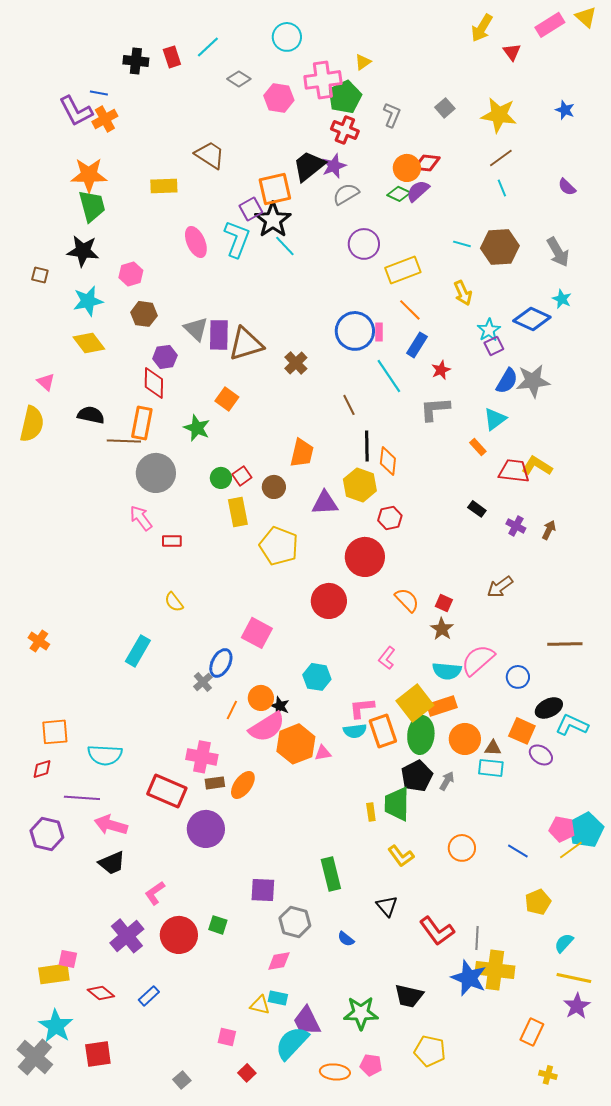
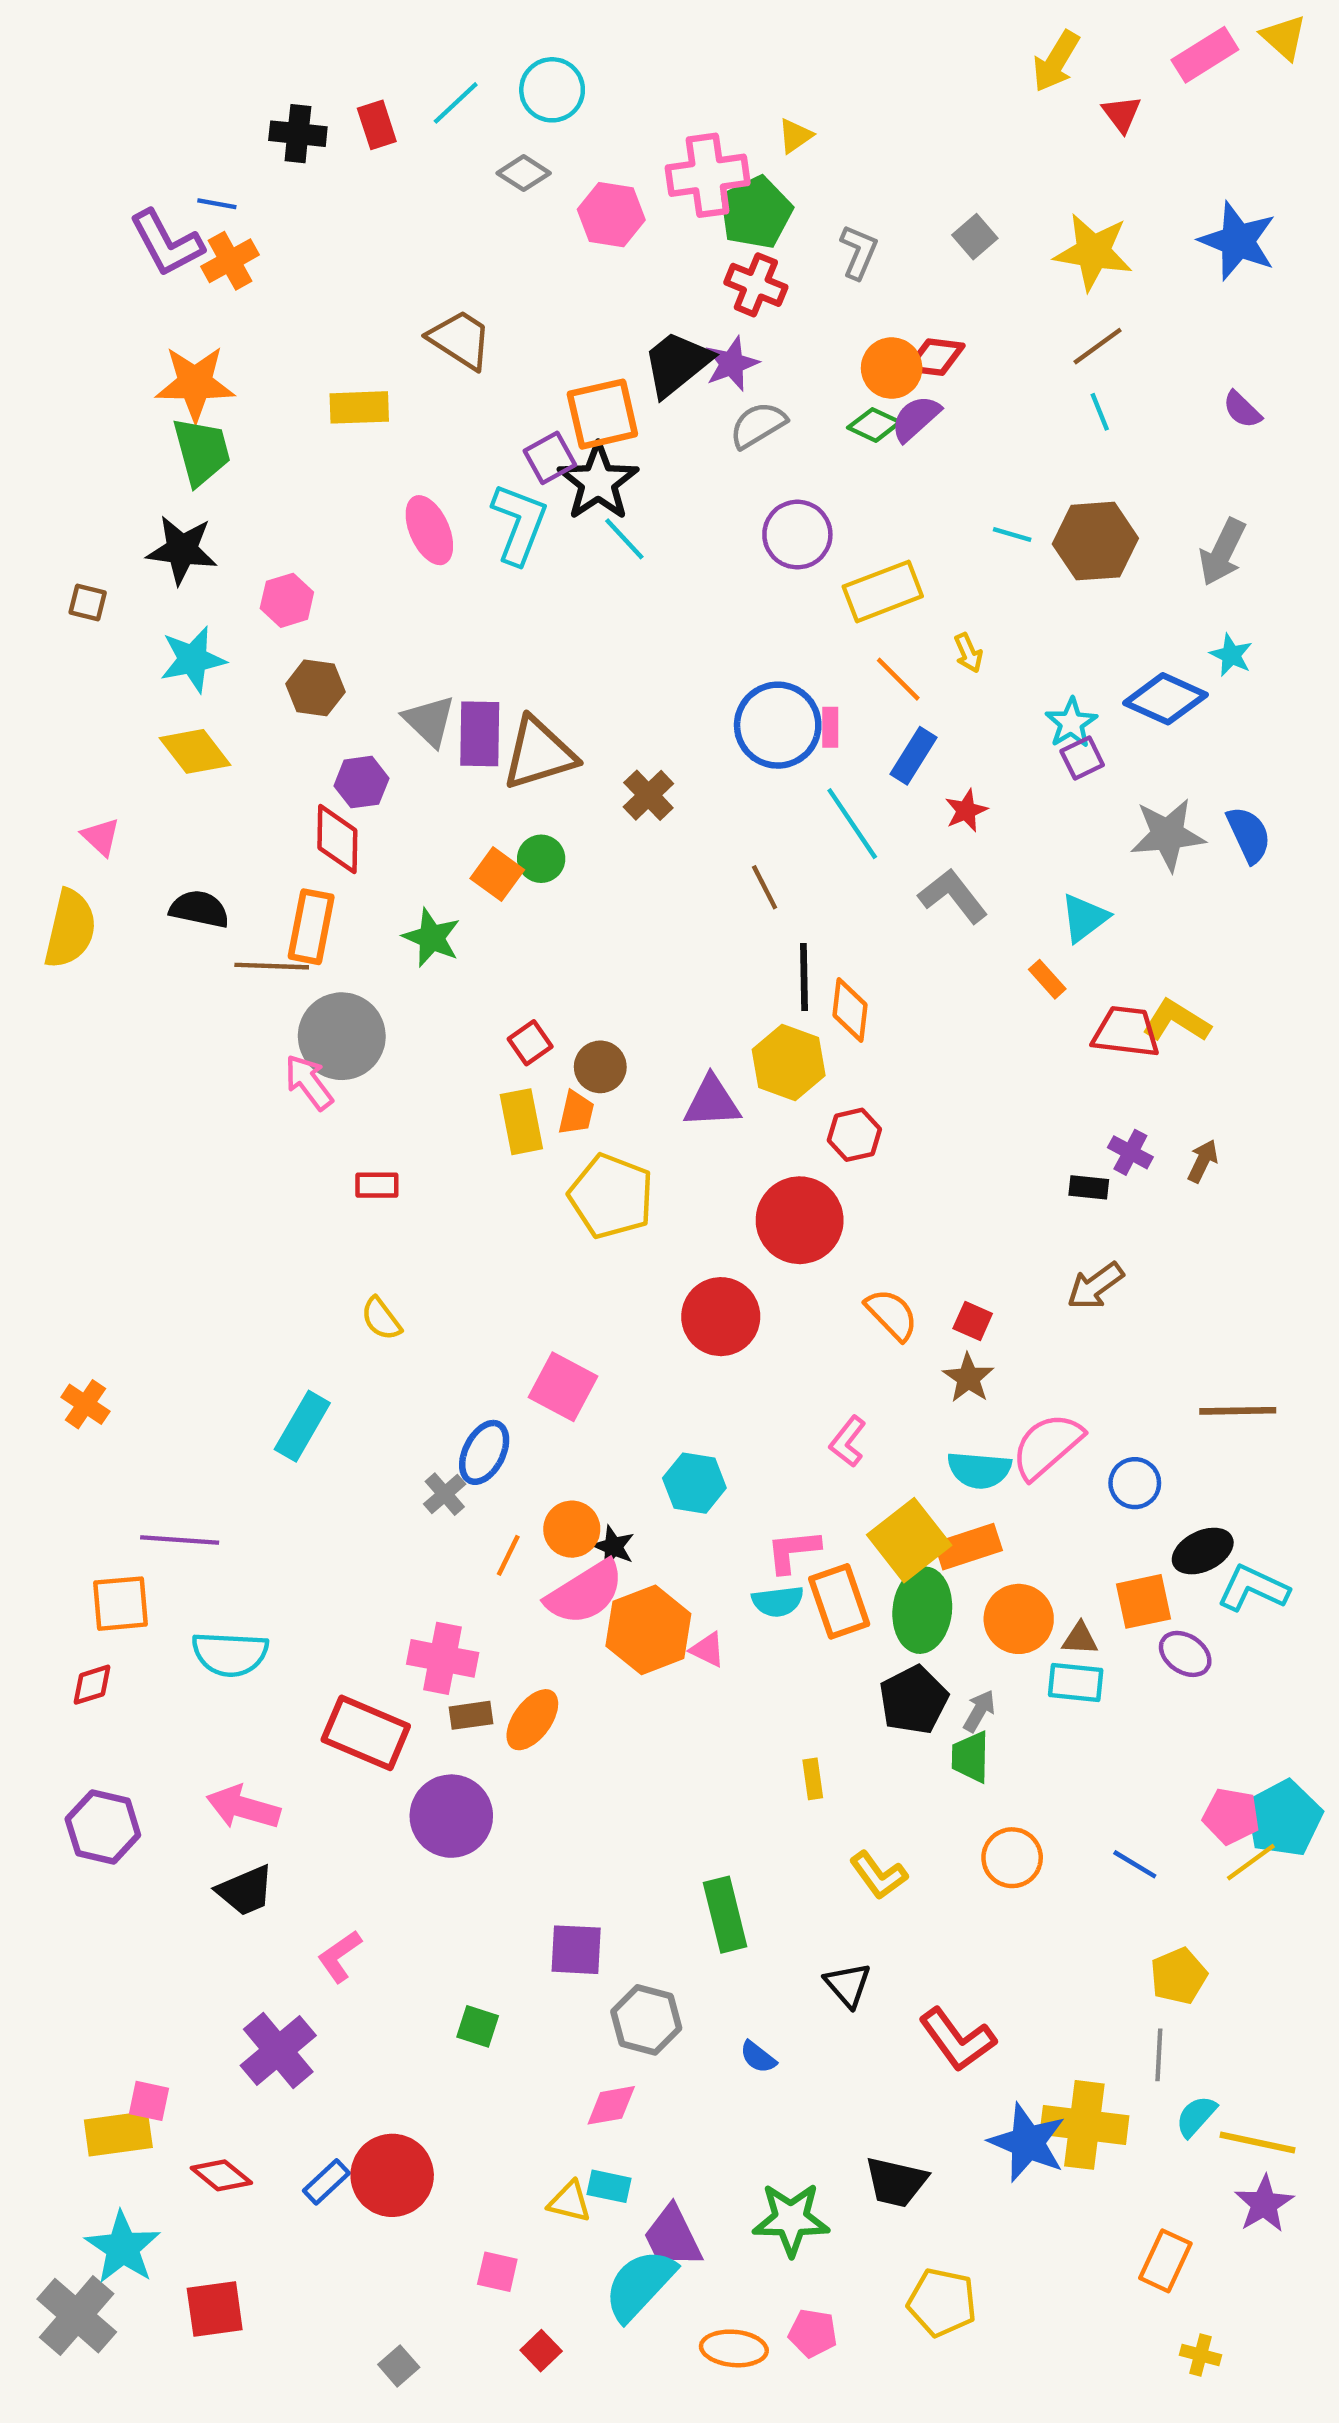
cyan circle: (287, 37) -> (552, 90), moved
blue star: (565, 110) -> (1238, 241), size x1.8
gray arrow: (558, 252) -> (1222, 552), turned 56
yellow arrow: (463, 293) -> (968, 653), moved, size x0.7
blue semicircle: (507, 381) -> (1249, 835), moved, turned -56
gray L-shape: (435, 409) -> (953, 896), turned 56
orange trapezoid: (302, 453) -> (576, 1113), moved, size x0.7
green circle: (221, 478) -> (541, 859), moved
black rectangle: (477, 509) -> (1089, 1187), moved, turned -30
pink arrow: (141, 518) -> (309, 1082), moved
orange square: (522, 731) -> (1144, 1601), turned -36
pink triangle: (323, 753) -> (708, 1650), turned 36
purple line: (82, 798) -> (180, 1540), moved
green trapezoid: (397, 804) -> (970, 1757), moved, size x0.7
red circle: (179, 935) -> (392, 2175), moved
gray line: (477, 938) -> (1159, 2055), moved
cyan semicircle: (564, 943) -> (1196, 2116), moved

